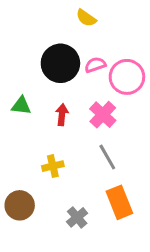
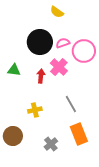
pink cross: (103, 115) -> (59, 67), moved

